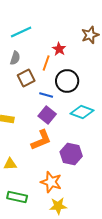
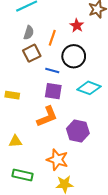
red star: (59, 49) -> (77, 26), moved
gray semicircle: (15, 58) -> (29, 33), moved
purple square: (47, 115) -> (53, 91), turned -30

